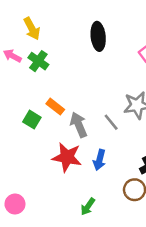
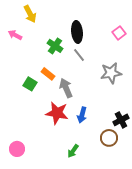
black ellipse: (98, 36) -> (77, 32), moved
green cross: (38, 61) -> (55, 46), moved
gray line: (111, 122) -> (79, 55), moved

